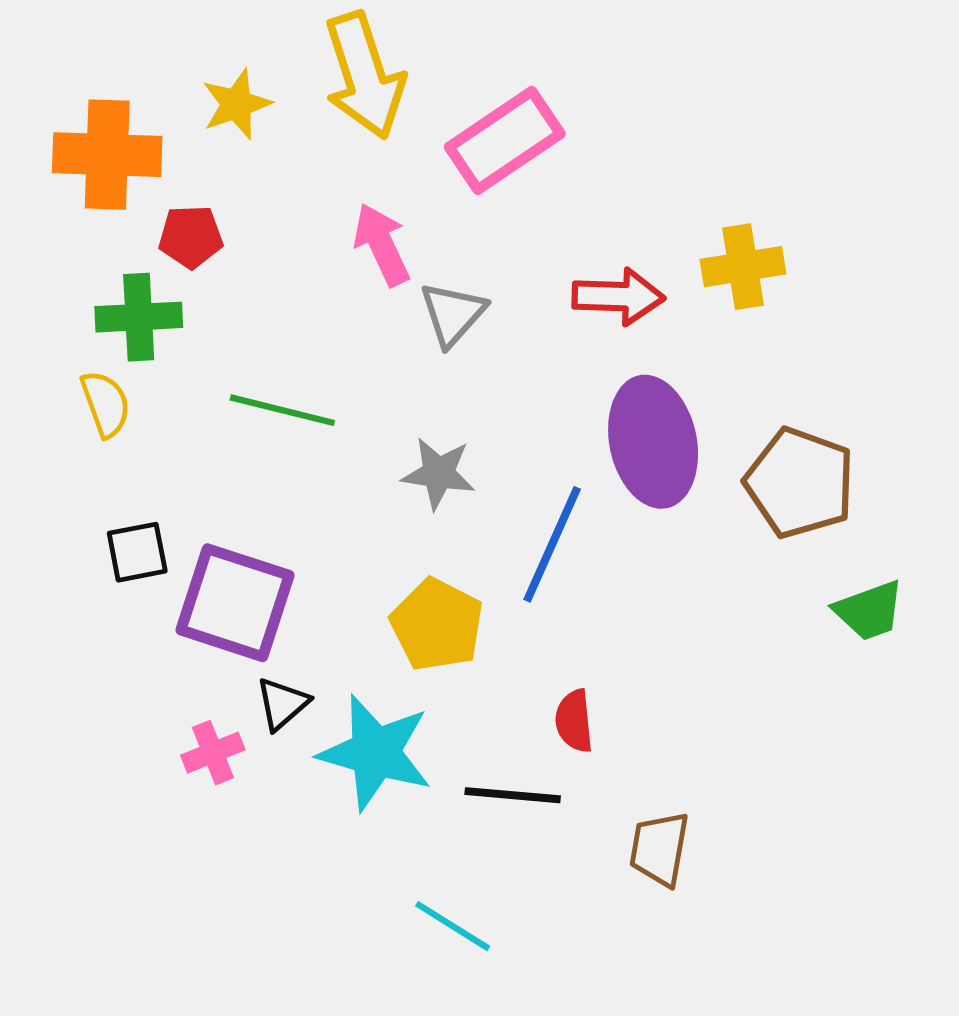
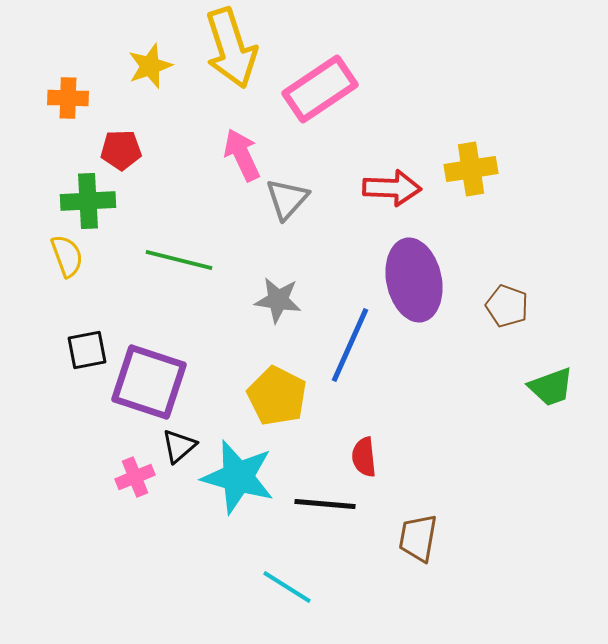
orange cross: (107, 155) -> (68, 98), size x0.6
brown pentagon: (800, 483) -> (507, 306), size x0.6

